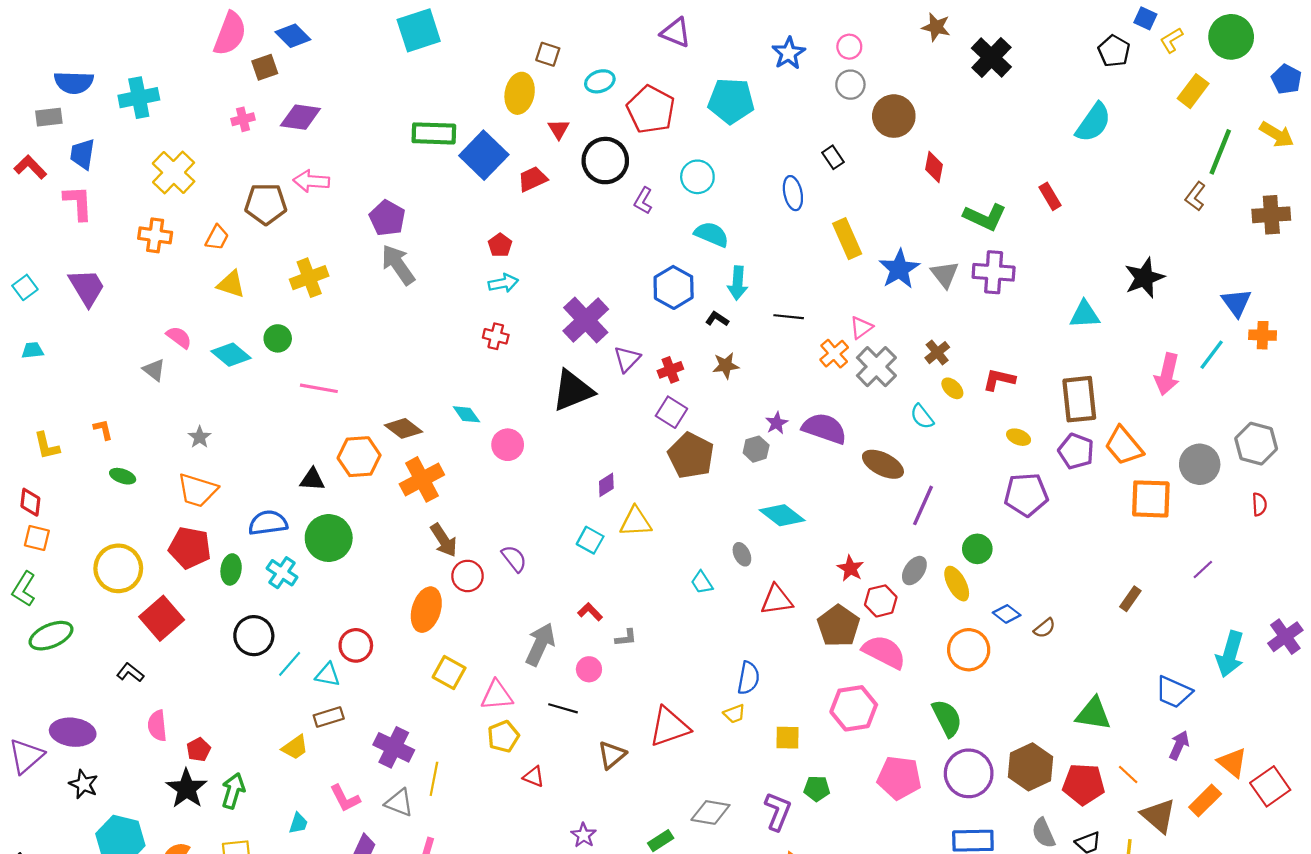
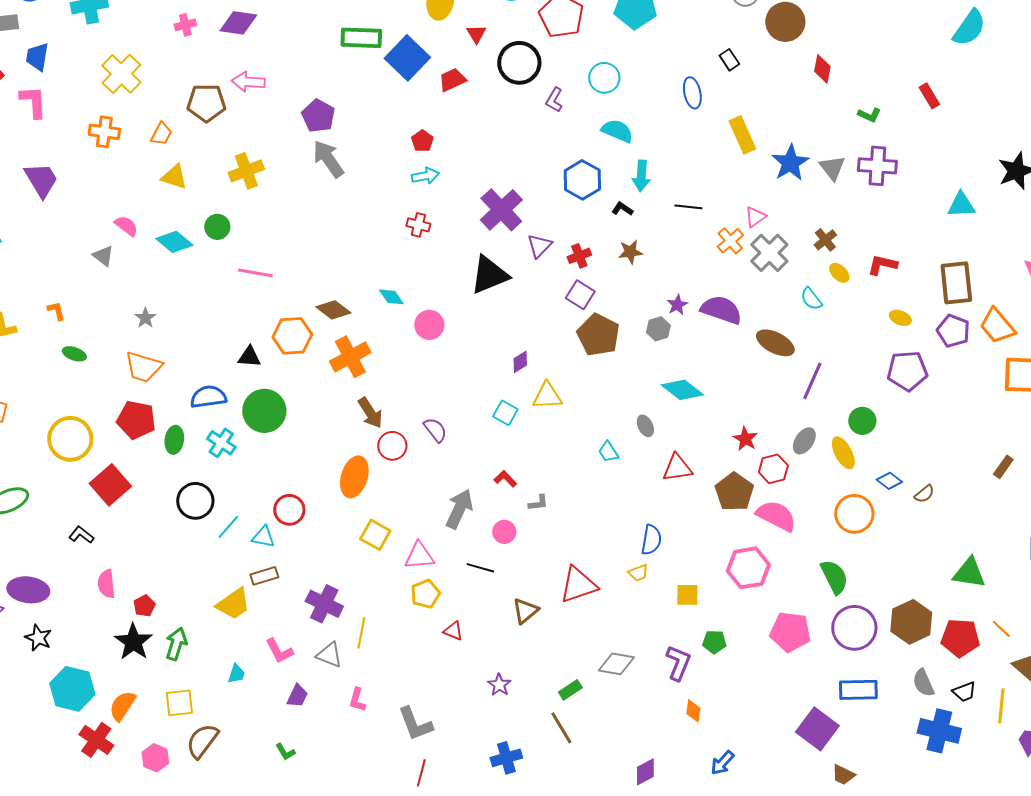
green L-shape: (985, 217) -> (869, 115), size x0.6
yellow trapezoid: (295, 747) -> (233, 604), size x1.4

